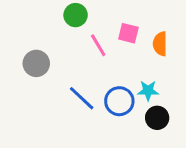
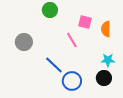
pink line: (98, 45) -> (72, 40), moved
cyan star: (148, 91) -> (108, 60), moved
blue circle: (119, 101) -> (72, 81), moved

